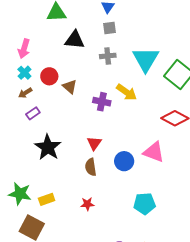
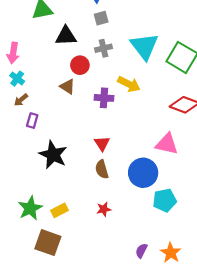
red circle: (49, 76) -> (80, 65), moved
purple rectangle: (33, 113) -> (32, 121), turned -32
blue circle: (124, 161) -> (143, 173), moved, size x1.4
green star: (20, 194) -> (30, 208), turned -30

